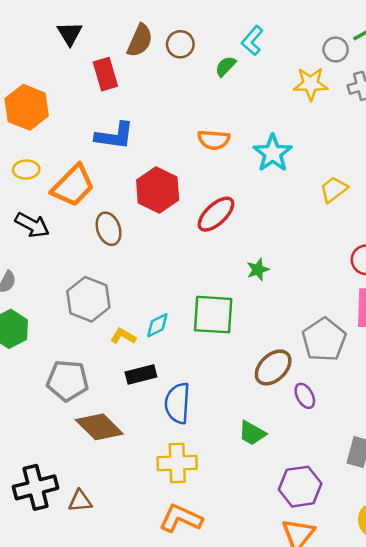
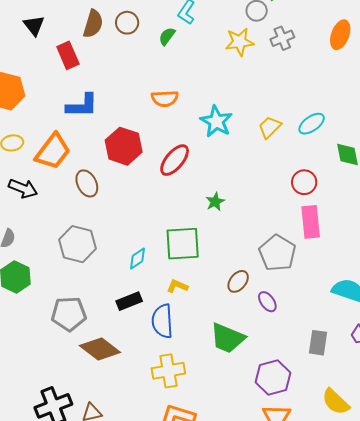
cyan star: (273, 153) -> (216, 121), moved
yellow L-shape: (123, 336) -> (177, 286), moved
brown ellipse: (273, 367) -> (238, 281), size x0.7
green trapezoid: (252, 433) -> (228, 338), size x1.5

